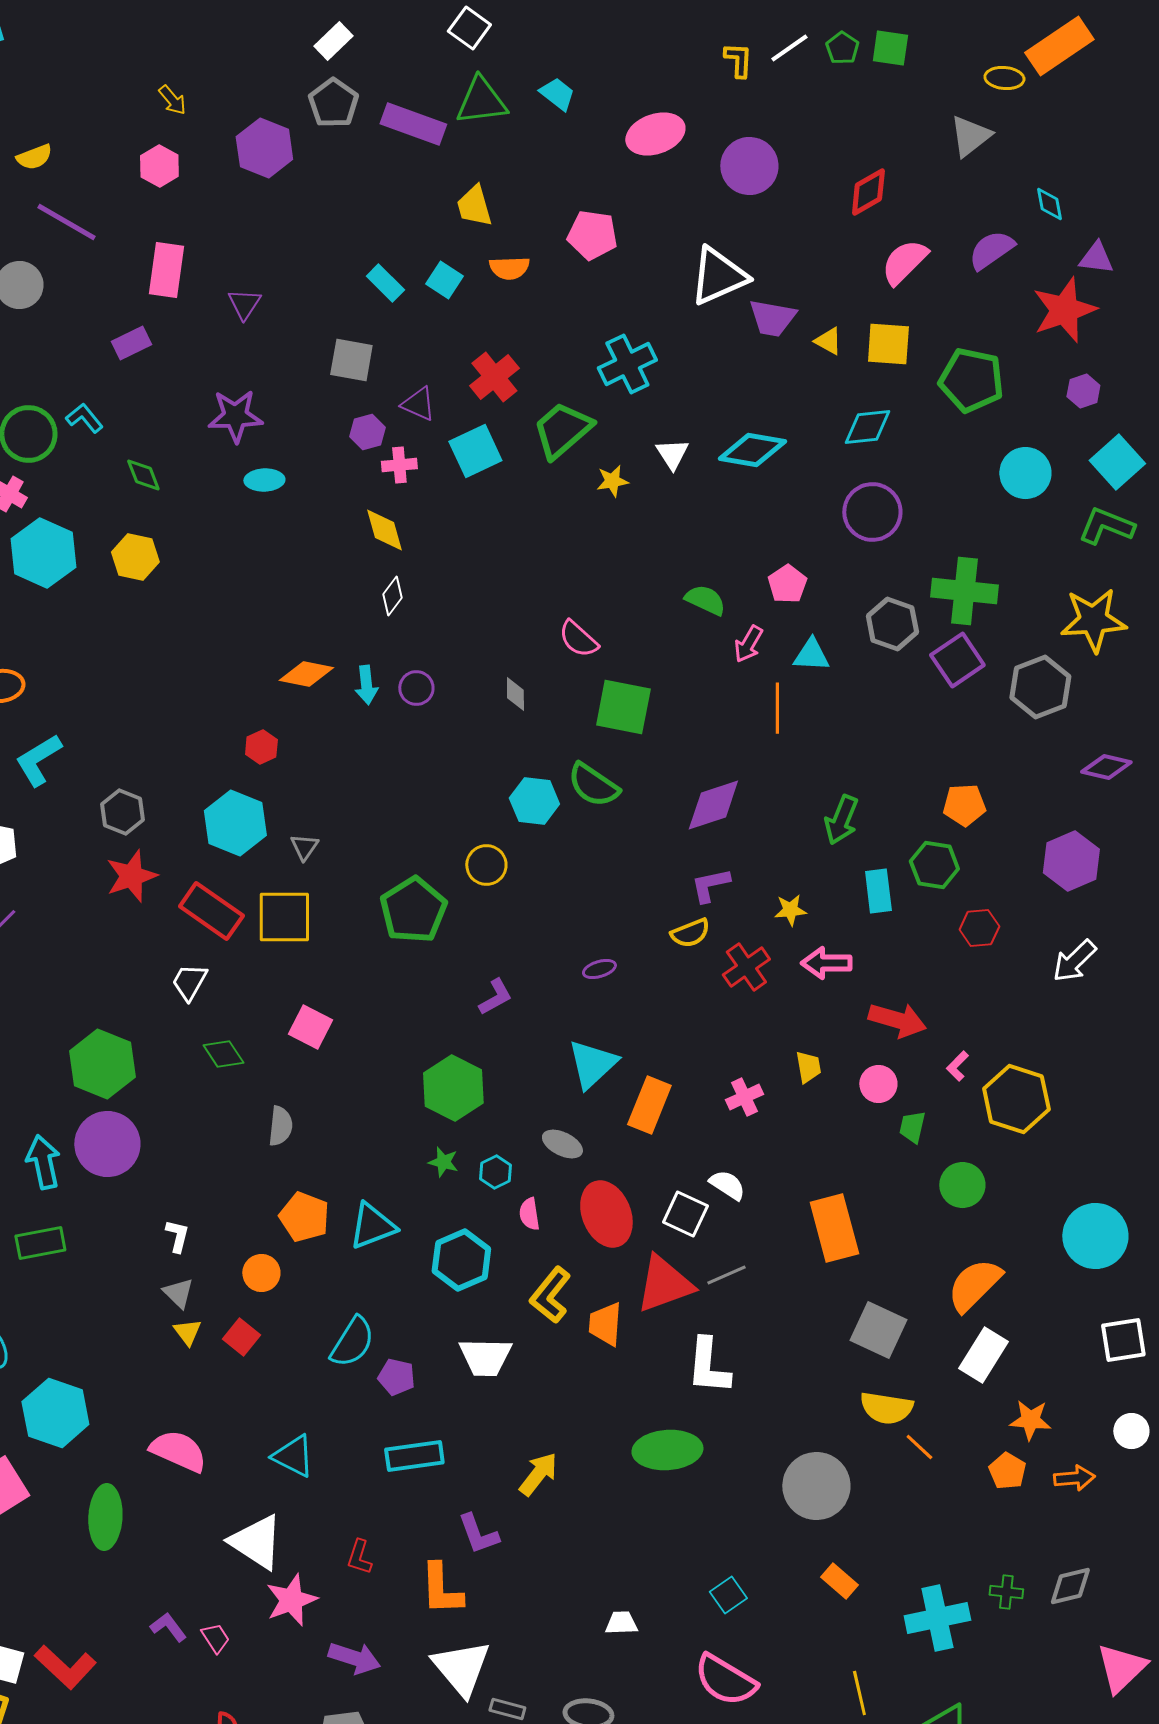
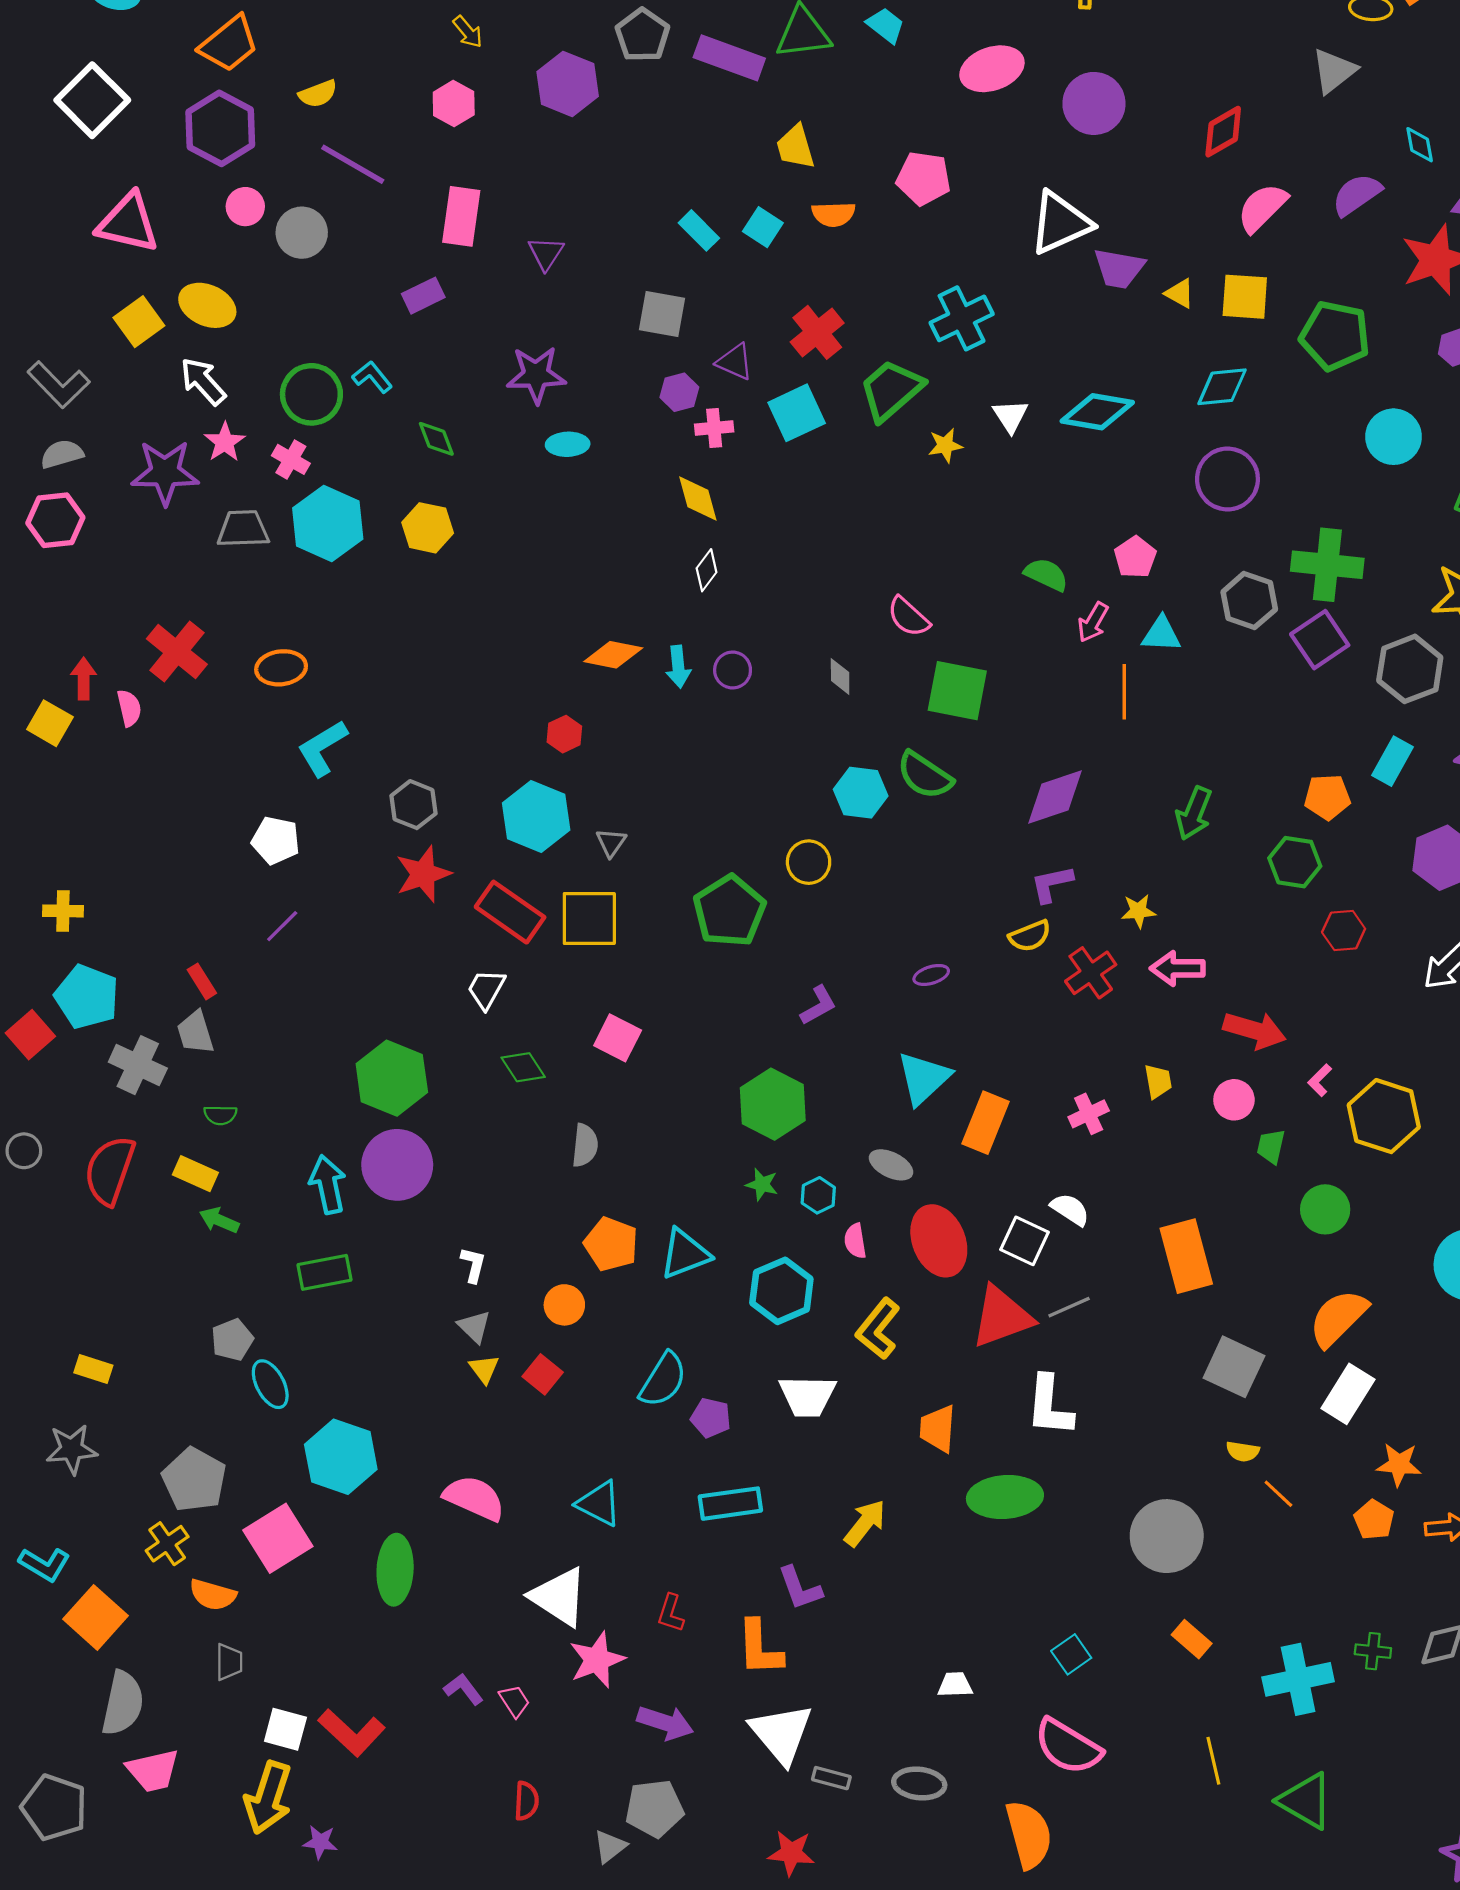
cyan rectangle: (878, 891) -> (1392, 761), moved, turned 36
orange trapezoid: (605, 1324) -> (938, 1429), moved
yellow semicircle: (886, 1408) -> (1243, 1451), size x0.6

